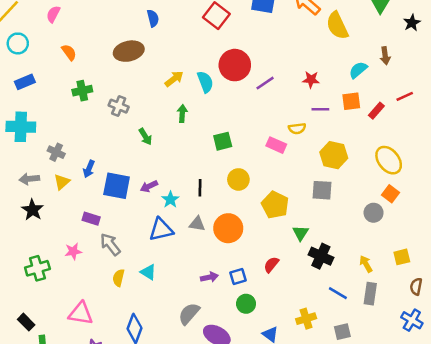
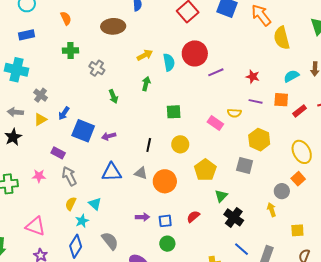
cyan star: (170, 200) -> (82, 221), moved
yellow arrow: (366, 264) -> (272, 210), moved
gray semicircle: (189, 314) -> (110, 241), moved, turned 90

